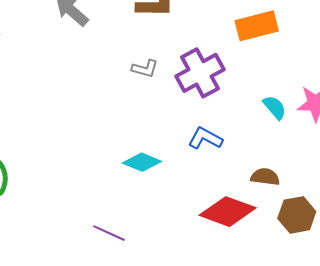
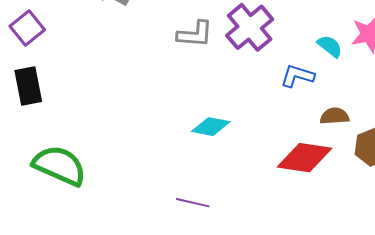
gray L-shape: (145, 69) -> (195, 34), size x1.4
blue L-shape: (205, 138) -> (297, 76), moved

